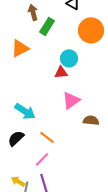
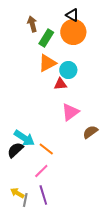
orange circle: (91, 30) -> (73, 32), moved
orange triangle: (20, 48) -> (47, 63), moved
cyan arrow: (25, 111) -> (24, 138), moved
brown semicircle: (91, 120) -> (90, 132), turned -42

